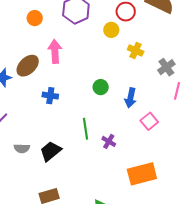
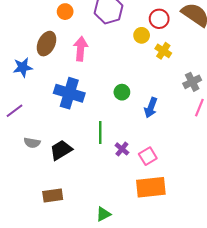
yellow cross: (136, 51) -> (163, 51), moved
brown ellipse: (28, 66) -> (47, 44), moved, turned -30
blue cross: (50, 96) -> (69, 93), size x1.8
pink square: (149, 121) -> (148, 156), moved

